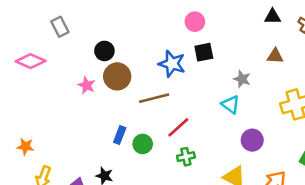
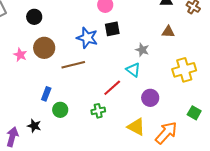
black circle: (104, 51) -> (34, 17), moved
red line: (178, 127) -> (112, 88), moved
green circle: (143, 144) -> (60, 110), moved

